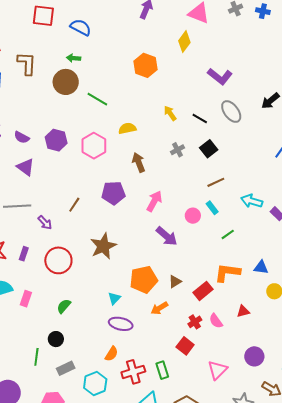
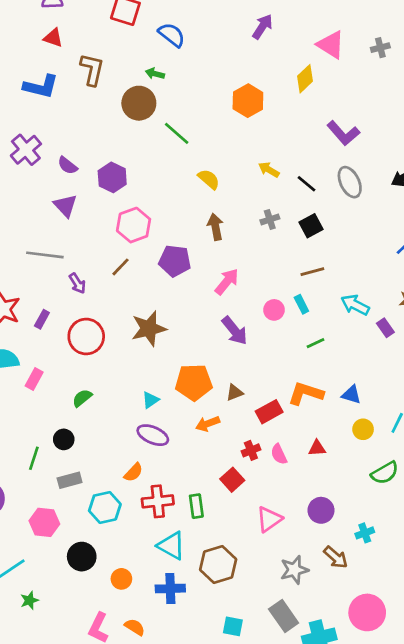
yellow arrow: (170, 113) -> (269, 170), turned -35
yellow semicircle: (127, 128) -> (209, 179), turned 42
pink hexagon: (94, 146) -> (134, 225), moved

